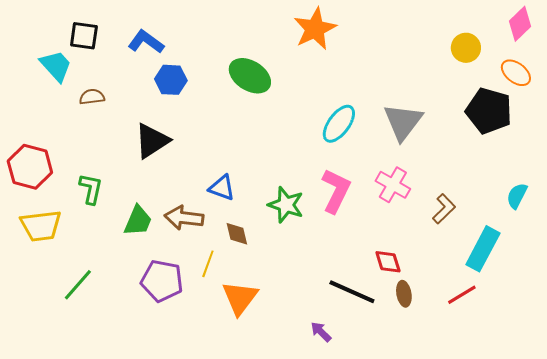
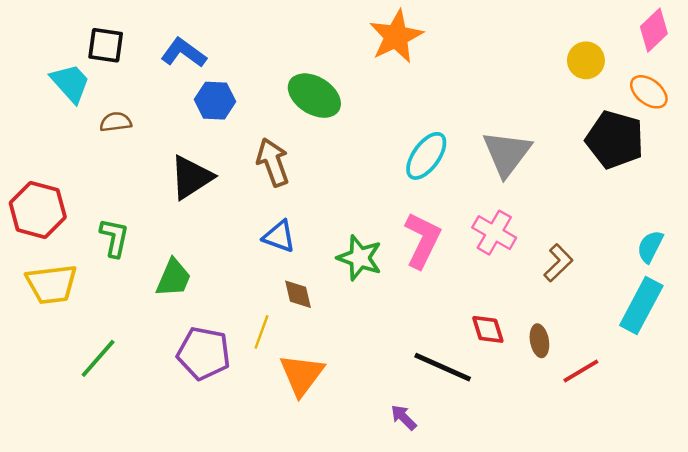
brown arrow: (184, 218) -> (273, 162), moved, turned 63
cyan rectangle: (483, 249) -> (641, 306), moved
brown ellipse: (404, 294) -> (539, 341), moved

